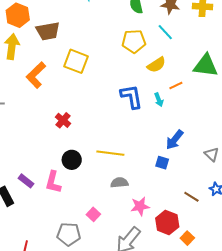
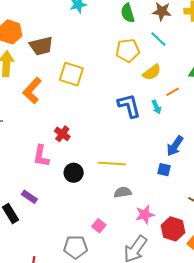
pink L-shape: (53, 182) -> (41, 156), moved

